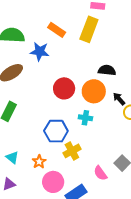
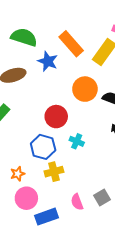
orange rectangle: (57, 30) -> (71, 44), size x1.4
red circle: (64, 88) -> (56, 117), moved
orange circle: (94, 91) -> (85, 89), moved

